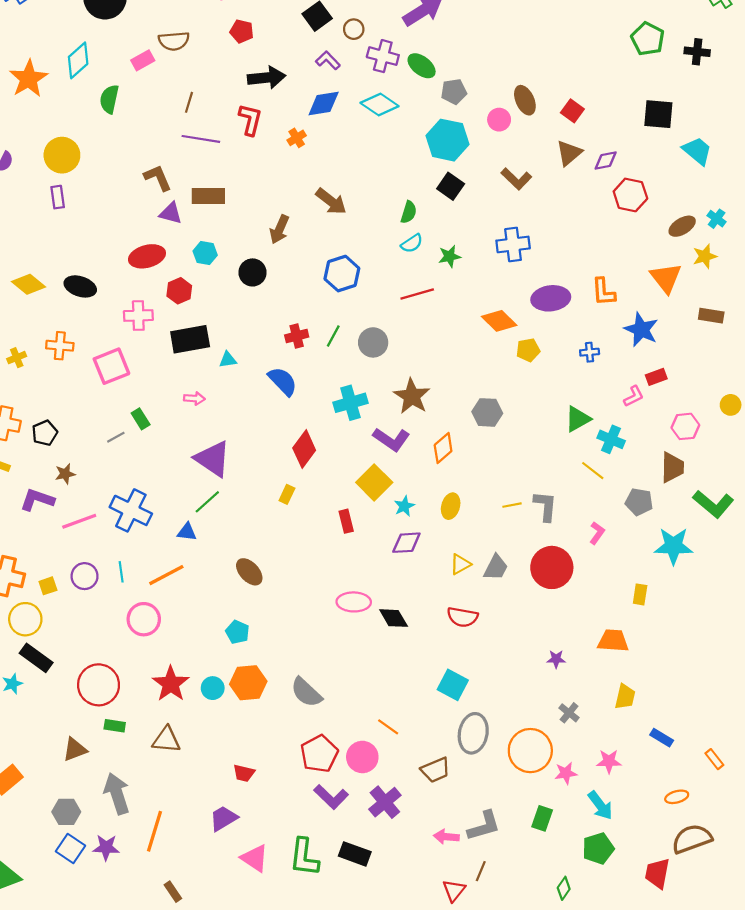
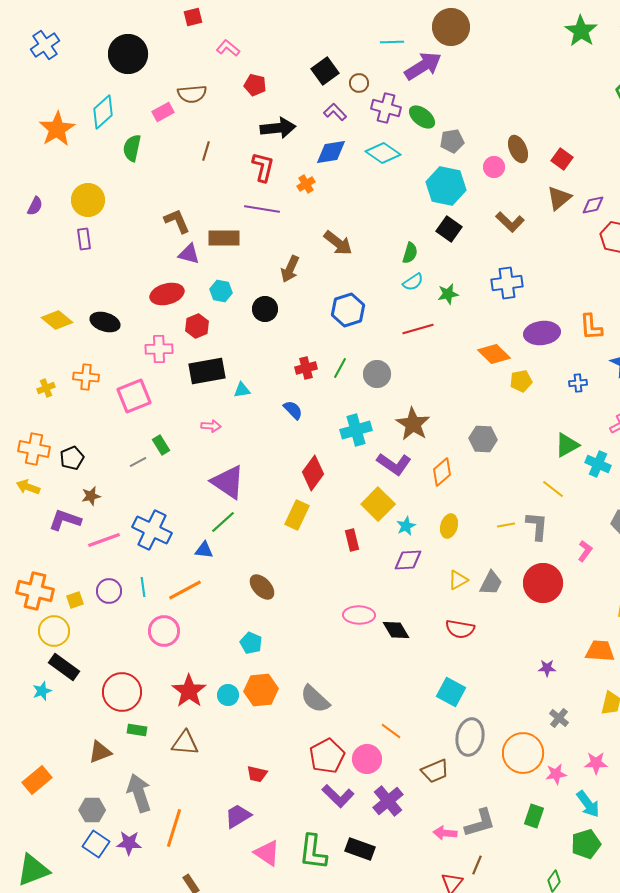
purple line: (201, 139) -> (262, 209), moved
blue semicircle: (283, 381) -> (293, 410), size x0.7
yellow line: (593, 471) -> (553, 489), moved
yellow rectangle: (287, 494) -> (297, 515), size x1.6

